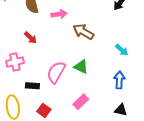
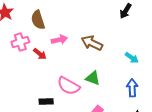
pink arrow: (59, 14) -> (59, 40), moved
pink cross: (15, 62) -> (20, 42), moved
pink semicircle: (56, 72) -> (69, 86), turned -85

